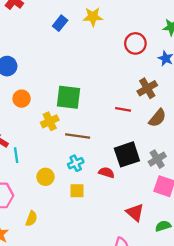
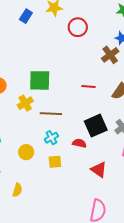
red circle: (135, 43) -> (78, 27), moved
brown cross: (147, 88) -> (110, 55), moved
red triangle: (135, 212) -> (99, 170), moved

